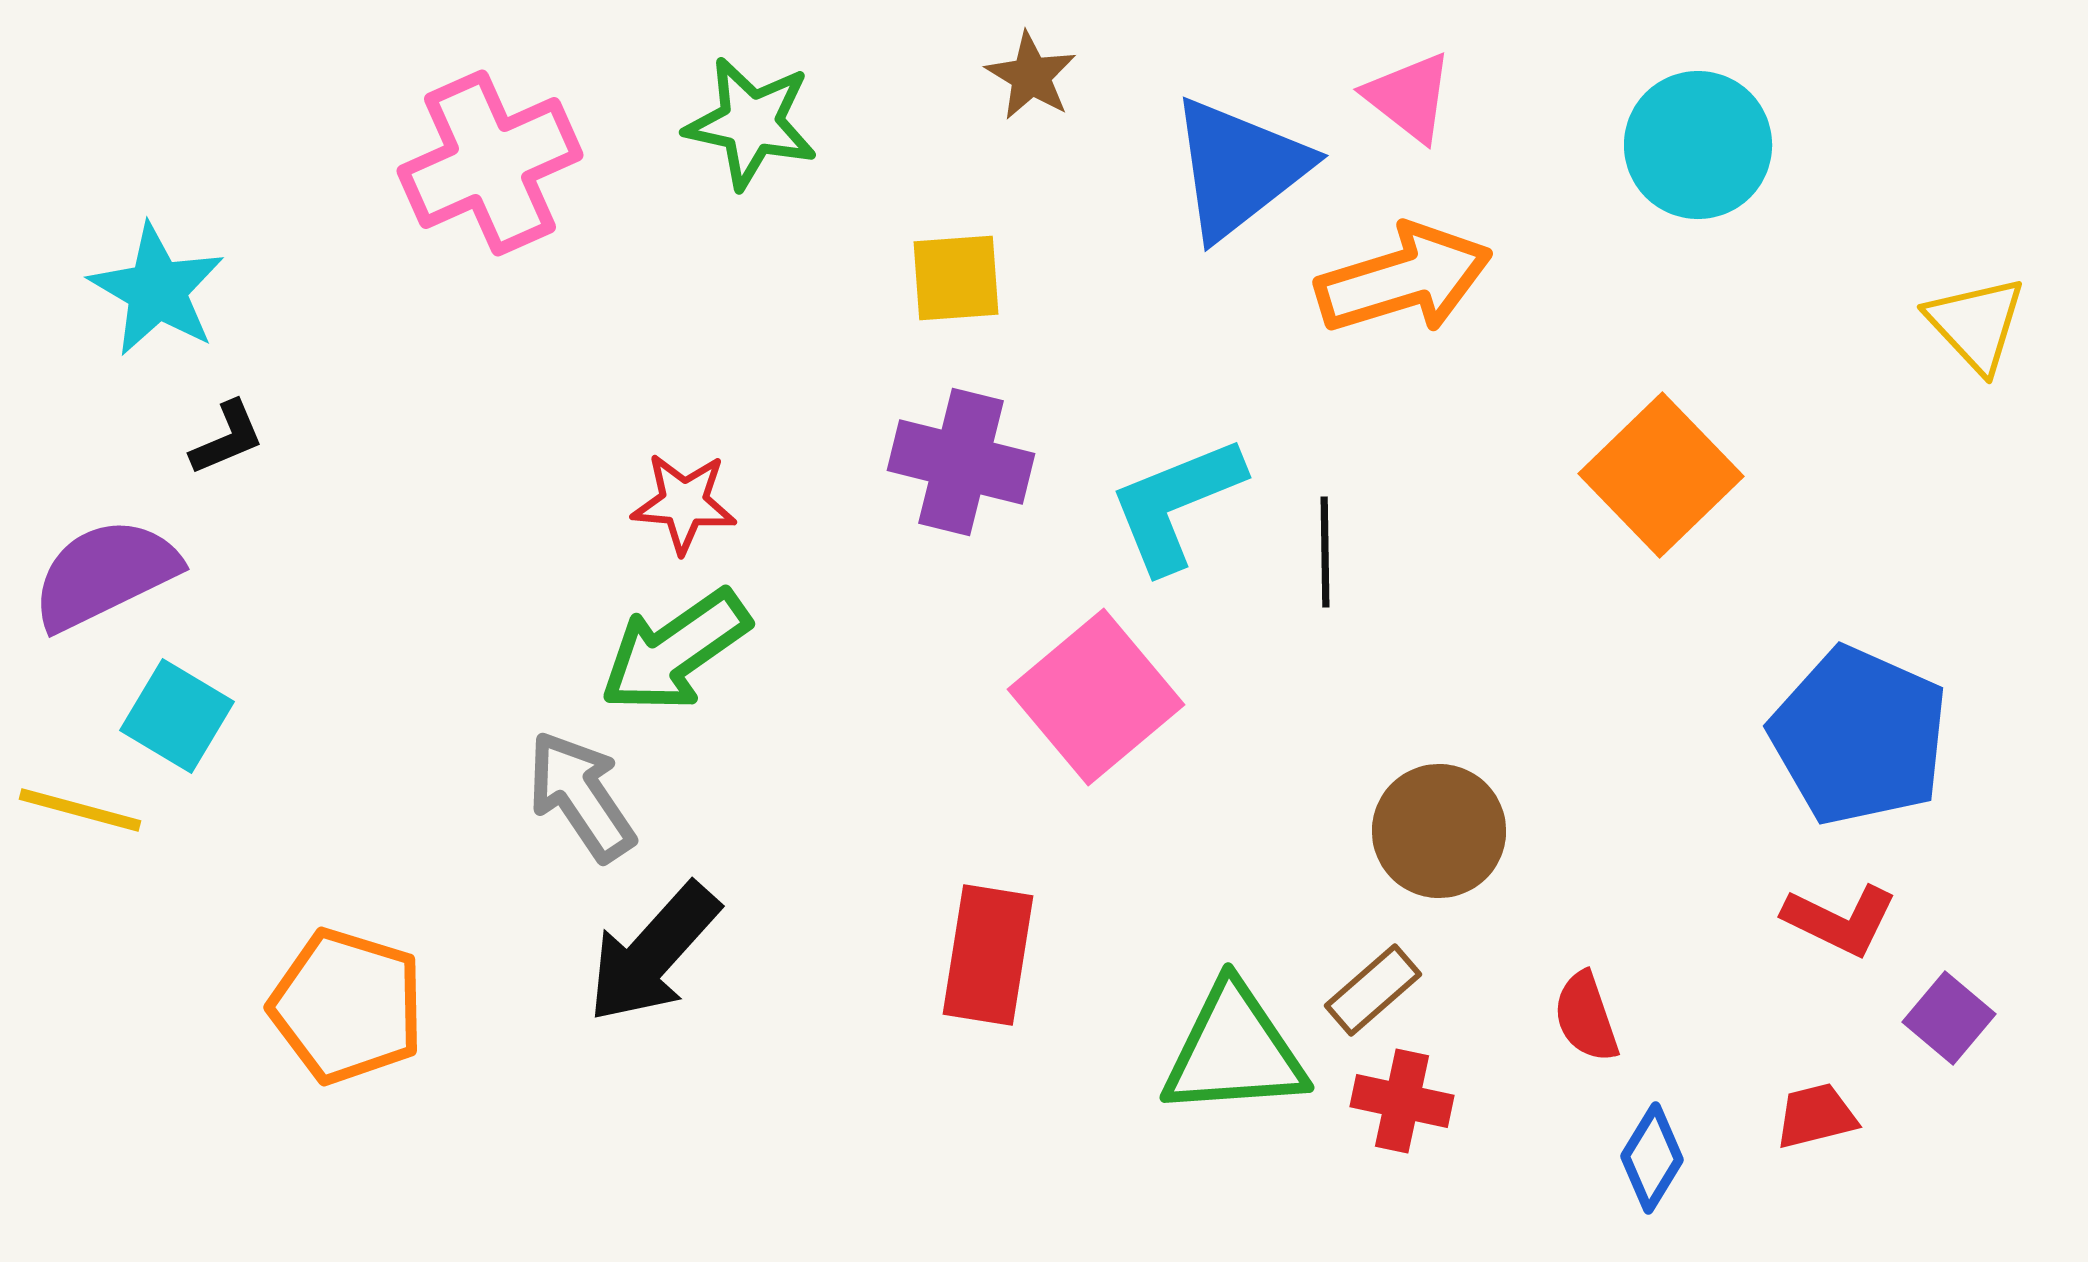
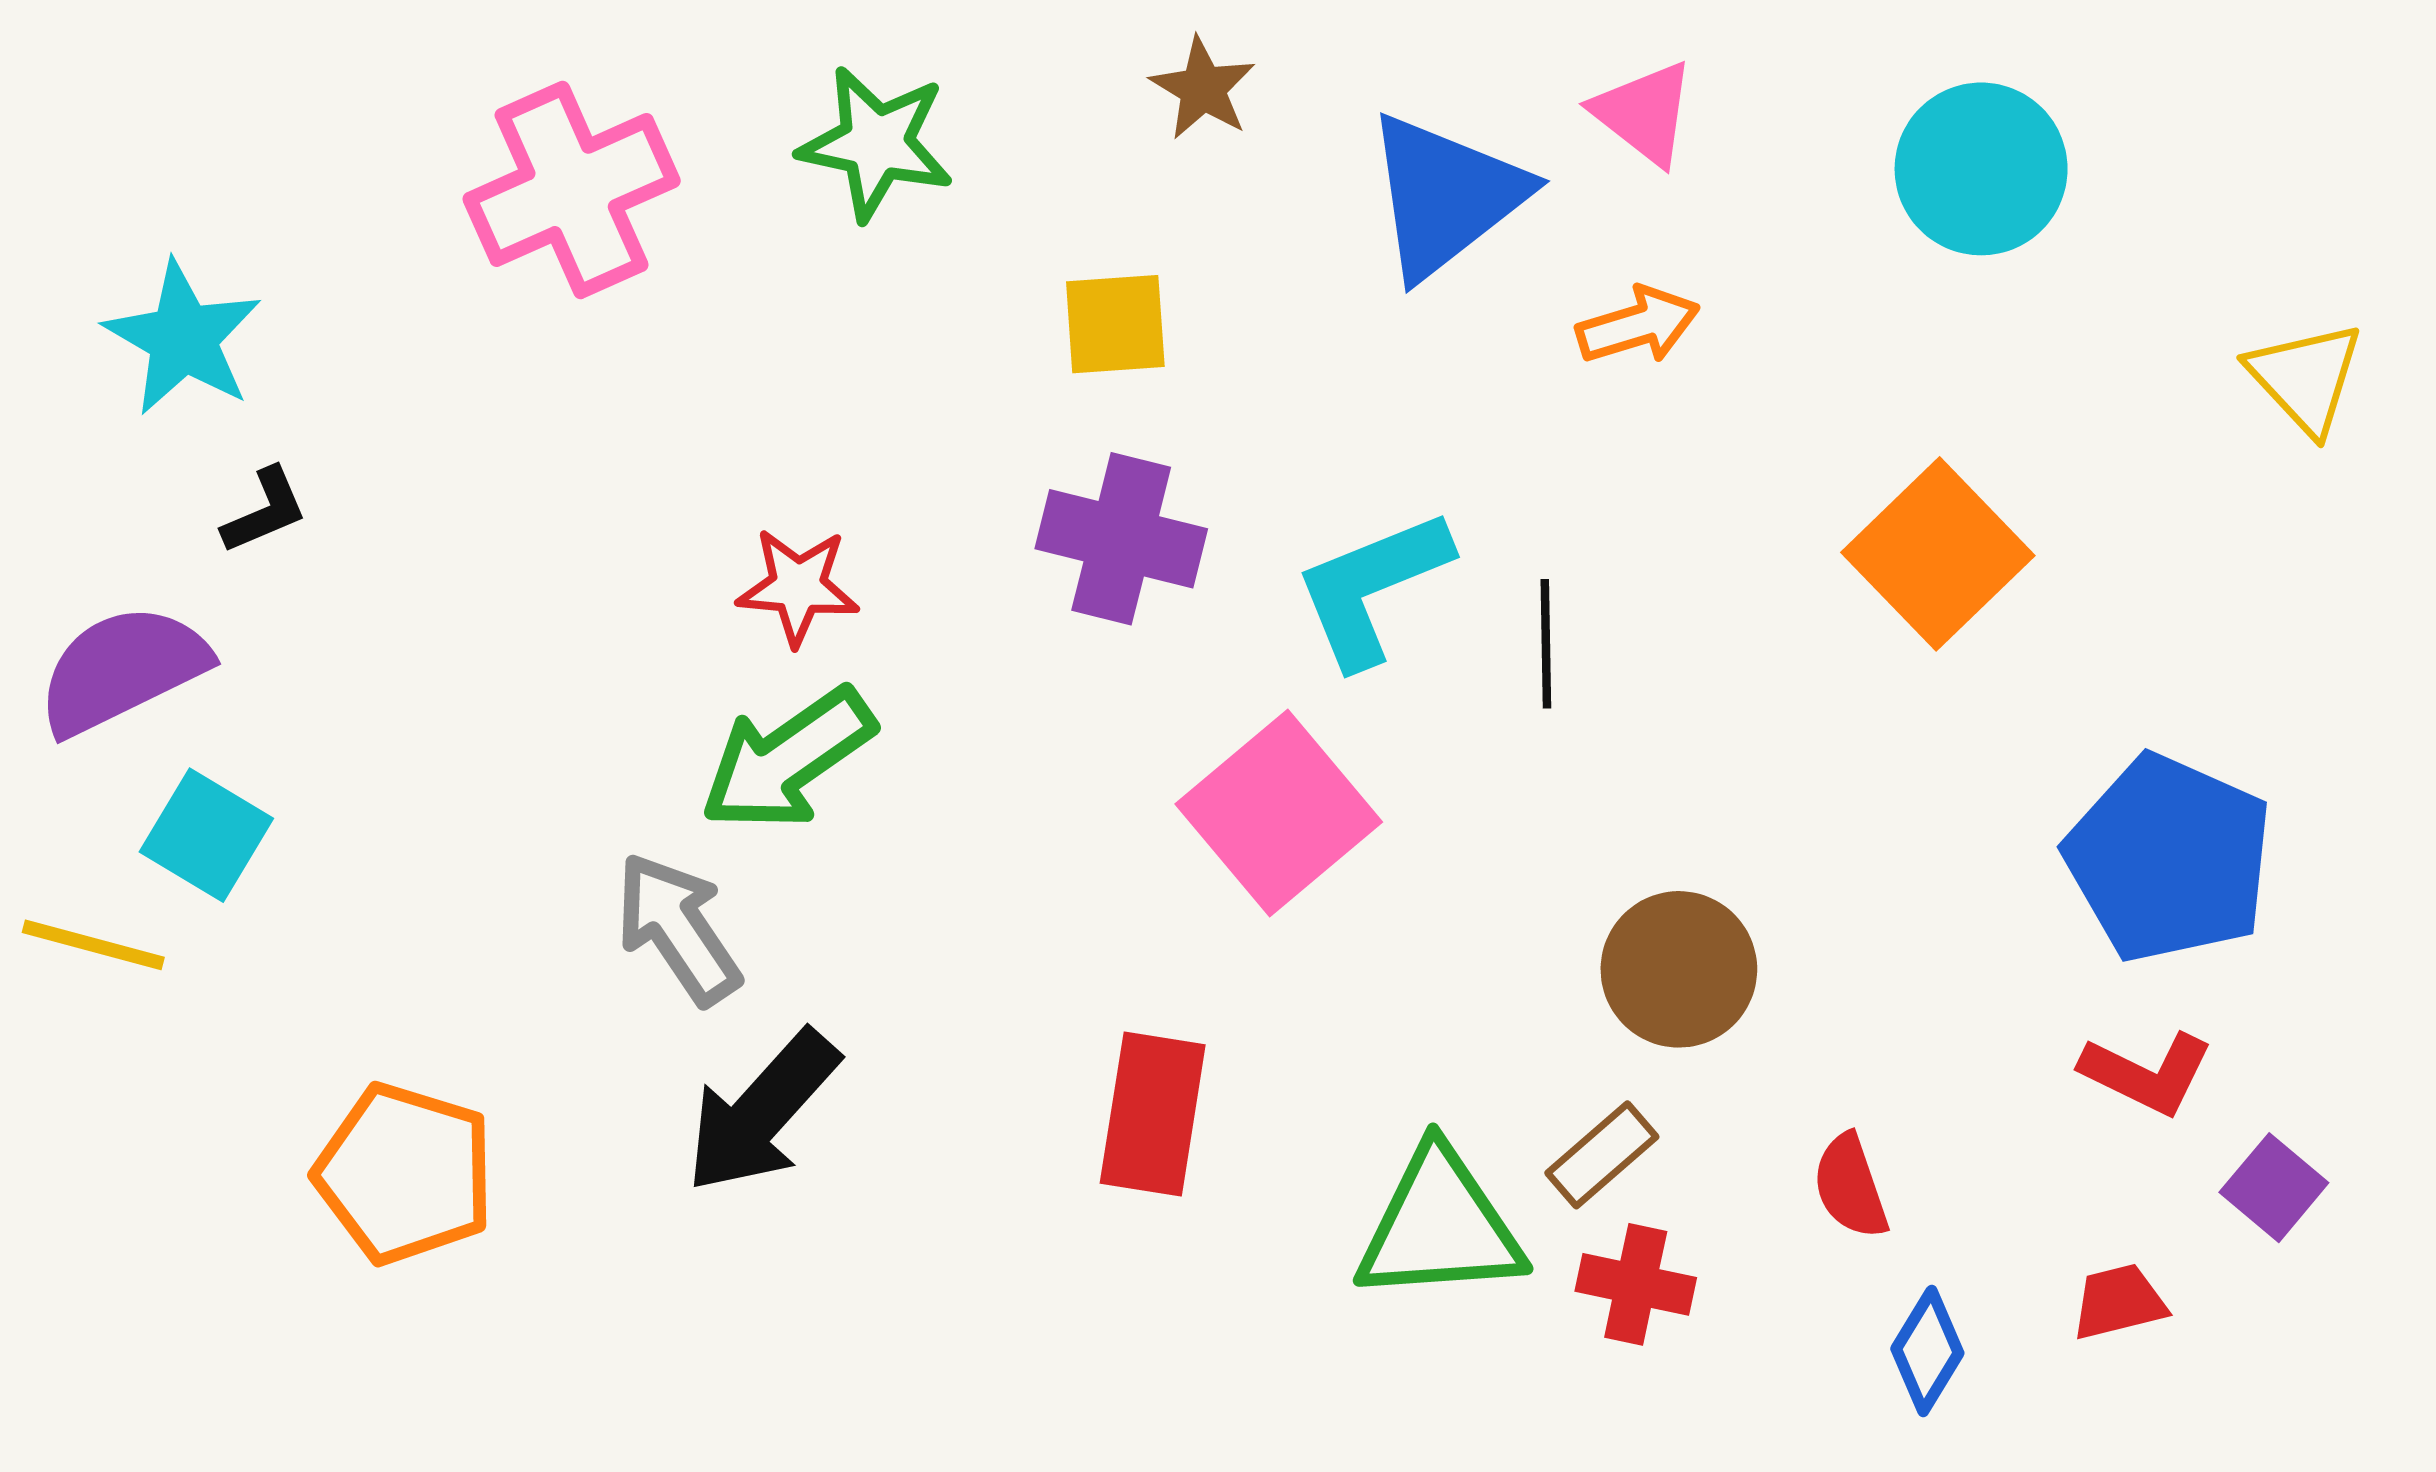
orange arrow: (1404, 279) -> (1638, 325), size x0.6

